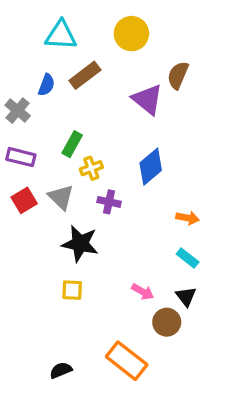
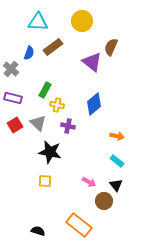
yellow cross: (91, 168) -> (57, 105), turned 32
black semicircle: (61, 370) -> (38, 231), turned 40

